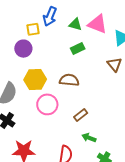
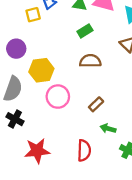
purple circle: (23, 49) -> (16, 49), moved
brown semicircle: (69, 80) -> (90, 61), moved

